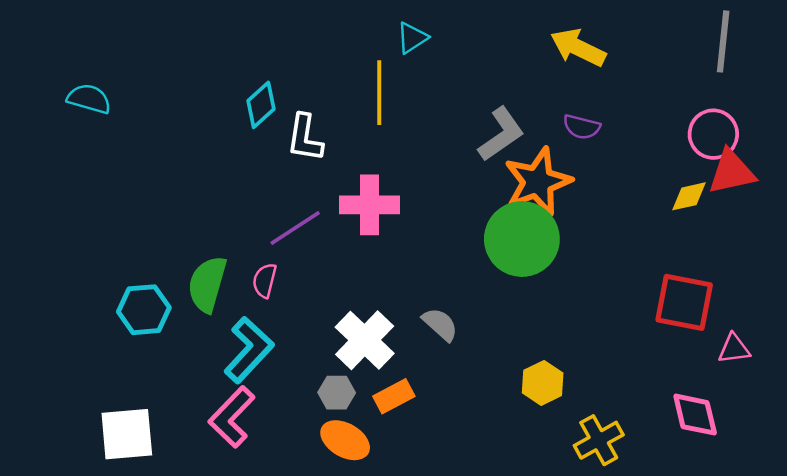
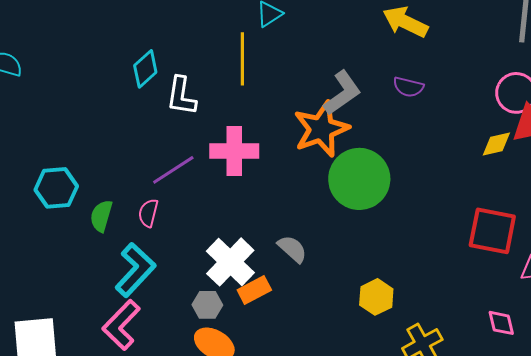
orange star: (538, 182) -> (321, 129), moved
green semicircle: (207, 284) -> (101, 216), size x0.7
cyan hexagon: (144, 310) -> (56, 188), moved
orange rectangle: (394, 396) -> (254, 290), moved
pink diamond: (695, 415) -> (501, 323), size x0.7

